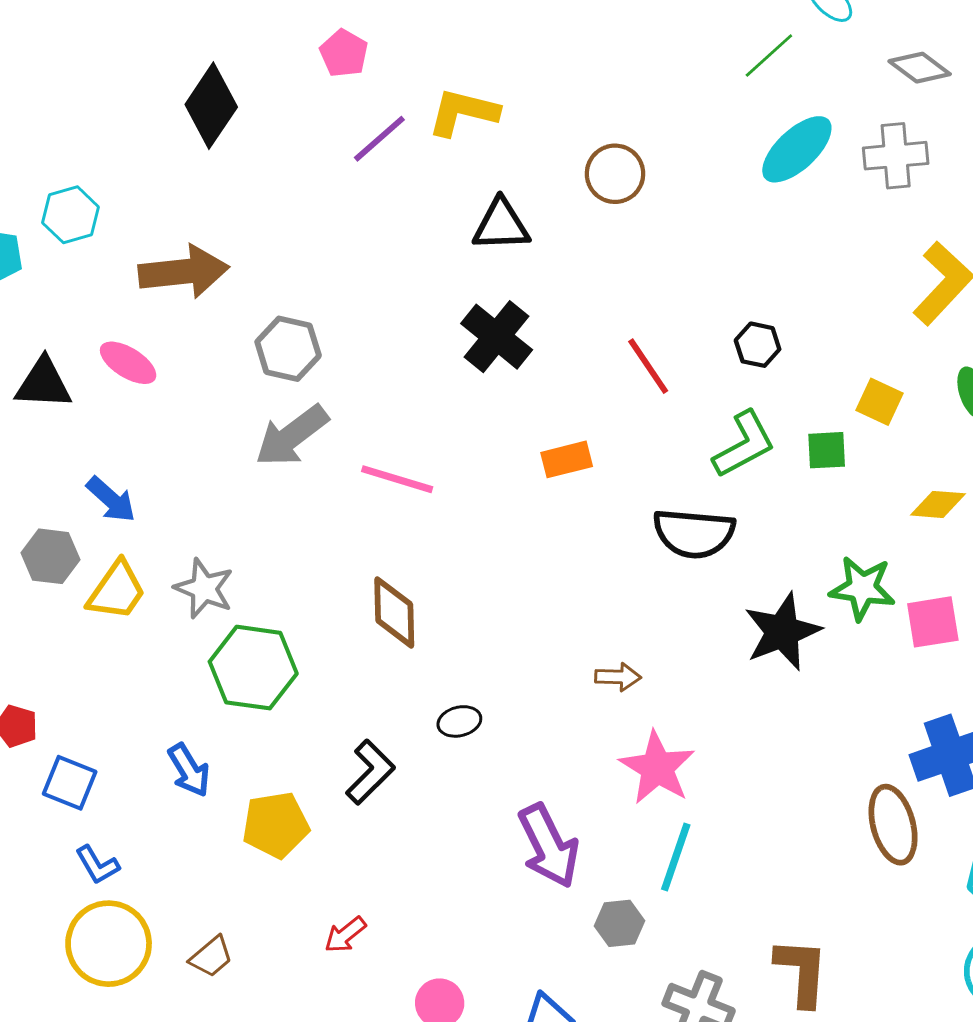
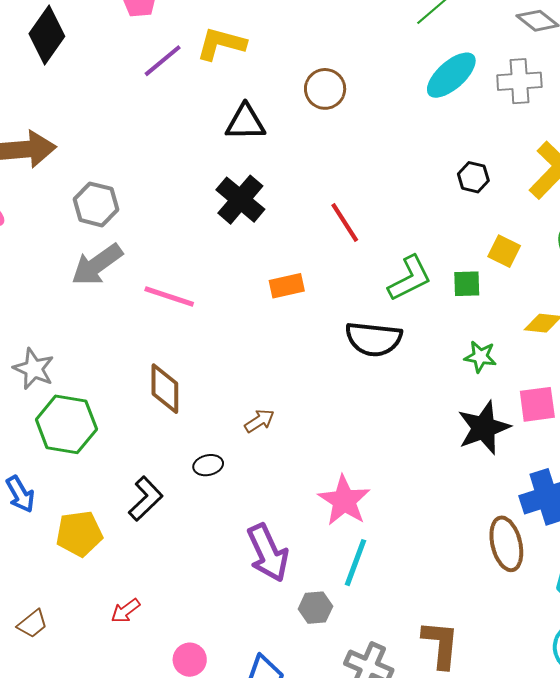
black hexagon: (758, 345) -> (473, 177), moved
green star: (862, 588) -> (480, 357), moved, size x0.7
black star: (782, 632) -> (484, 428), moved
brown arrow: (618, 677) -> (259, 421), moved, turned -36

